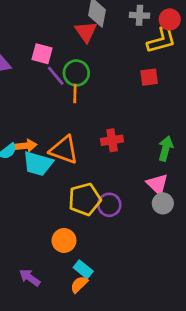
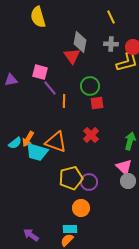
green circle: (76, 73) -> (90, 86), moved
red square: (149, 77) -> (97, 103), moved
red cross: (112, 140) -> (91, 135), turned -35
orange arrow: (26, 146) -> (28, 139), turned 126
orange circle: (64, 240) -> (81, 208), moved
cyan rectangle: (83, 269) -> (70, 229), turned -40

